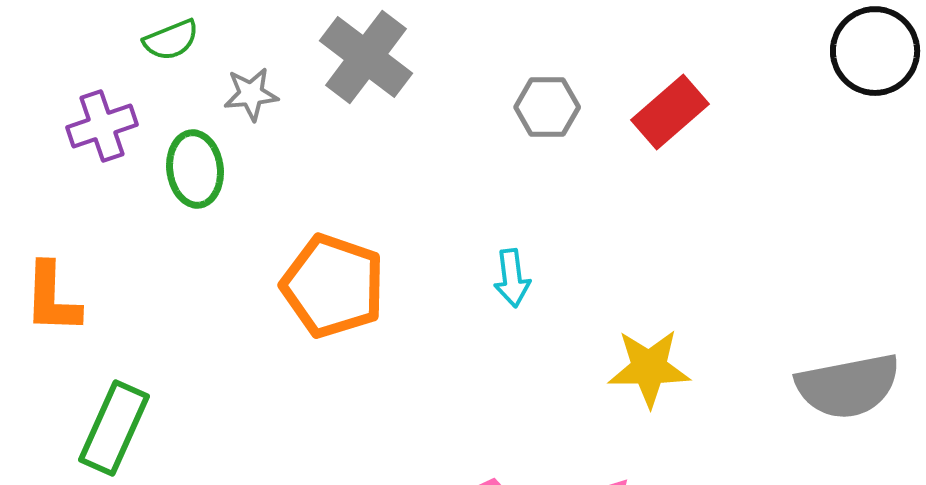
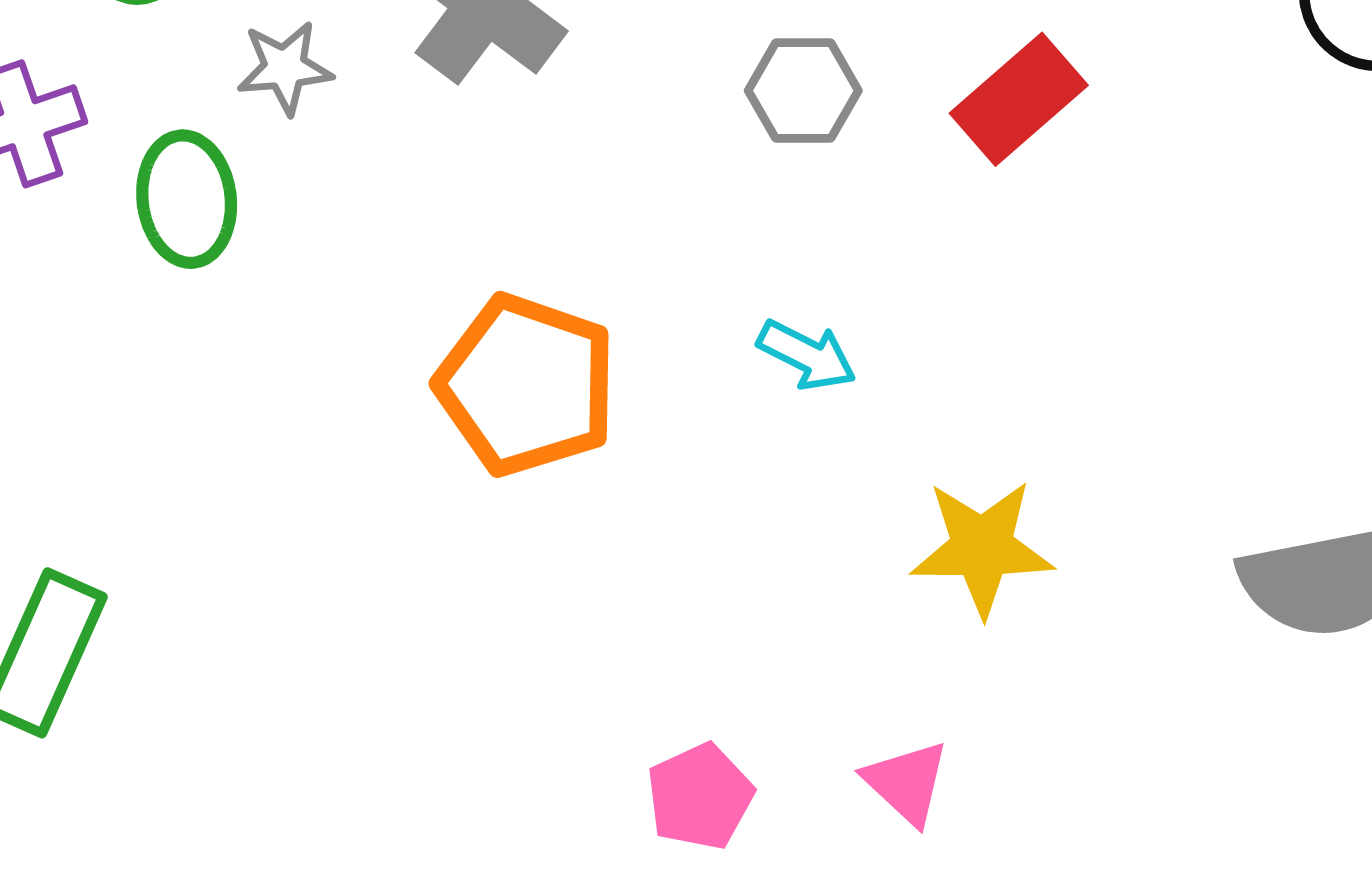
cyan arrow: (512, 278) -> (807, 355), moved, turned -56
orange pentagon: (333, 286) -> (526, 385), moved

